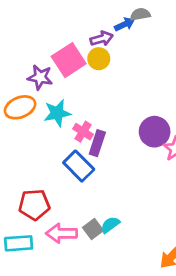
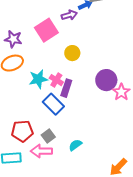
yellow circle: (99, 59) -> (72, 53), moved
purple star: (40, 77) -> (13, 39), moved
cyan star: (57, 113) -> (38, 79), moved
gray square: (93, 229) -> (48, 136), moved

